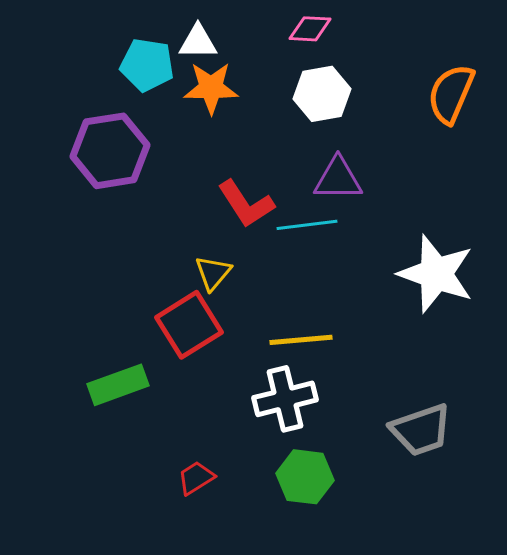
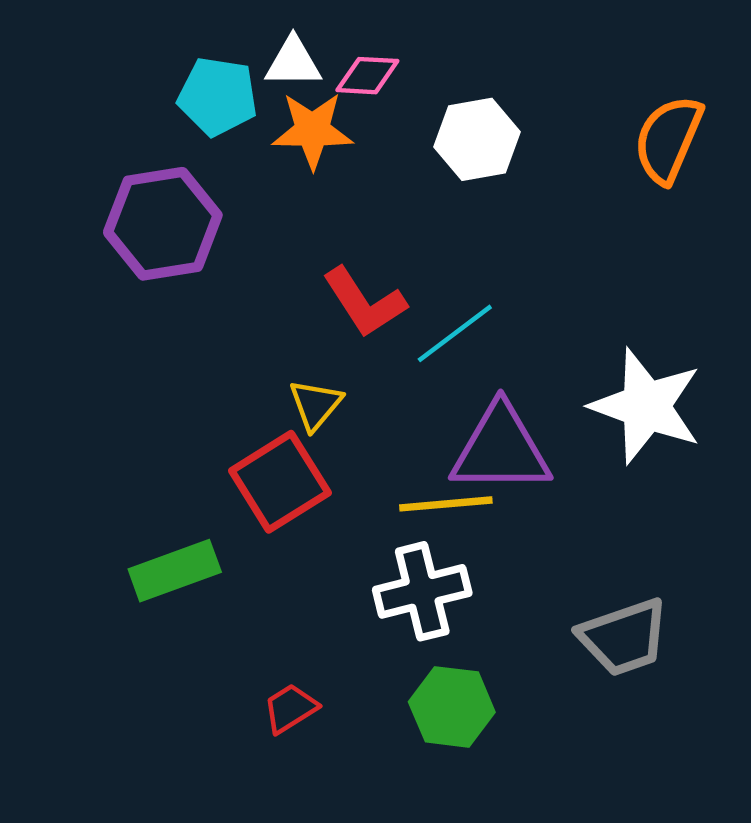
pink diamond: (310, 29) -> (367, 76), moved
purple triangle: (338, 179) -> (501, 449), moved, size x1.4
cyan line: (307, 225) -> (455, 333), turned -30

